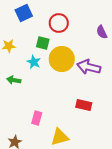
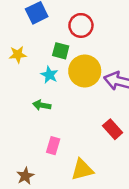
green arrow: (14, 80) -> (42, 105), moved
red rectangle: (84, 105) -> (113, 129), turned 35

